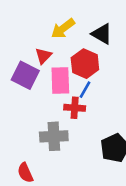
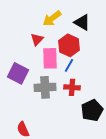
purple square: (25, 75) -> (18, 73), moved
red cross: (75, 108) -> (72, 87), moved
gray cross: (54, 136) -> (45, 87), moved

